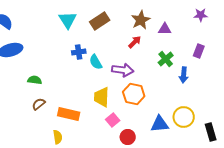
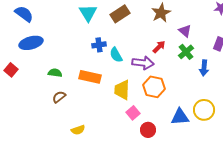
purple triangle: (165, 29) -> (185, 31), moved, turned 40
red arrow: (135, 42) -> (159, 47), moved
orange rectangle: (69, 114) -> (90, 77), moved
yellow semicircle: (58, 137) -> (78, 130), turned 80

